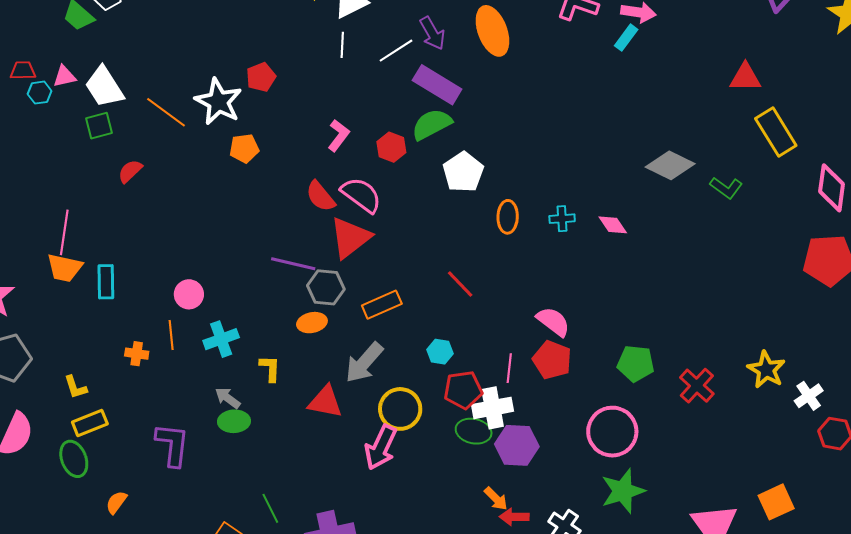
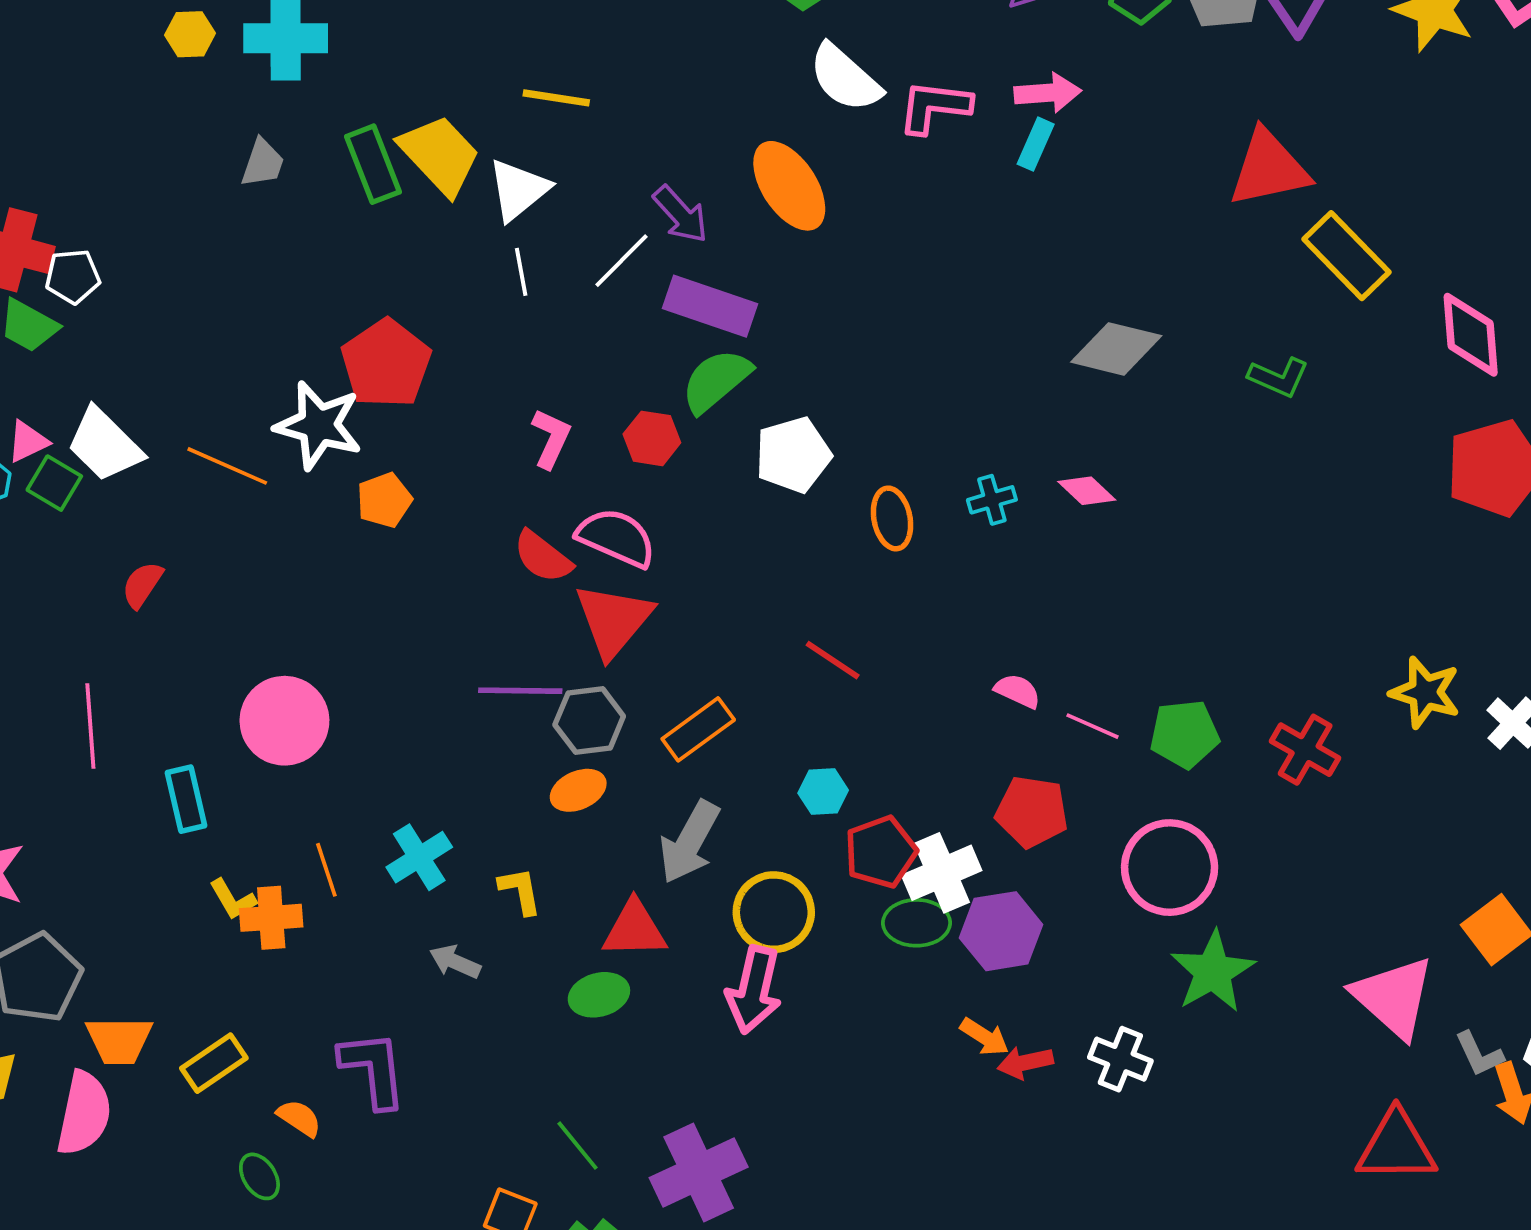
red pentagon: (261, 77) -> (386, 364), size x1.6
red triangle: (745, 77) -> (1269, 168), size x1.4
green square: (99, 126) -> (54, 483), moved, turned -32
gray diamond: (670, 165) -> (1116, 349), moved
red semicircle: (130, 171) -> (142, 585), moved
white pentagon: (463, 172) -> (793, 455), turned 30
orange trapezoid: (65, 268) -> (119, 1040), moved
pink circle: (189, 294) -> (284, 721), moved, size x1.6
pink semicircle: (553, 322) -> (1018, 691), size x0.7
orange cross: (137, 354) -> (271, 918), size x1.4
red pentagon: (552, 360) -> (1032, 812), moved
pink line: (509, 368) -> (1092, 726), moved, turned -60
yellow L-shape: (75, 387) -> (233, 899), moved
green ellipse: (234, 421) -> (599, 995), moved
green ellipse: (74, 459) -> (259, 1176), moved, size x0.7
orange semicircle: (116, 502) -> (299, 1118), moved, turned 100

